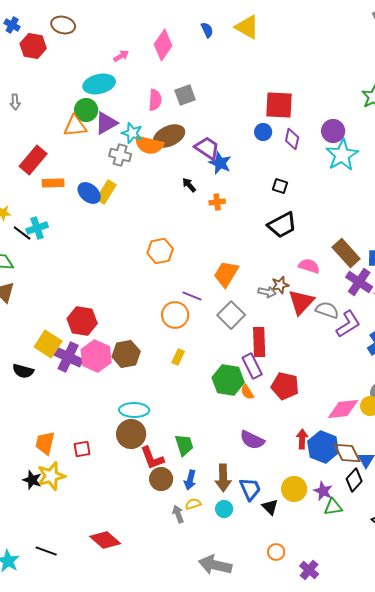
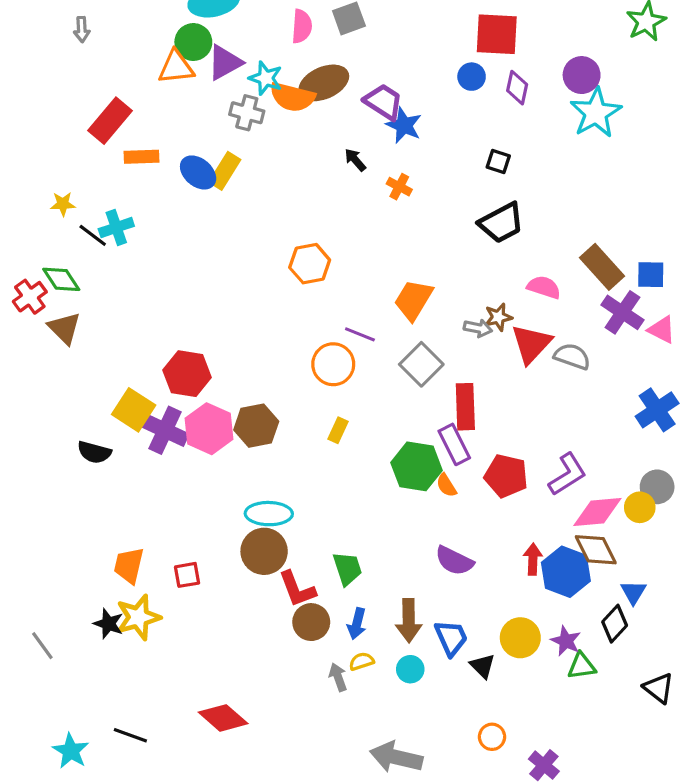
orange cross: (217, 202) -> (399, 187), turned 35
purple L-shape: (348, 324) -> (567, 474), moved
brown diamond: (347, 453) -> (596, 550), moved

